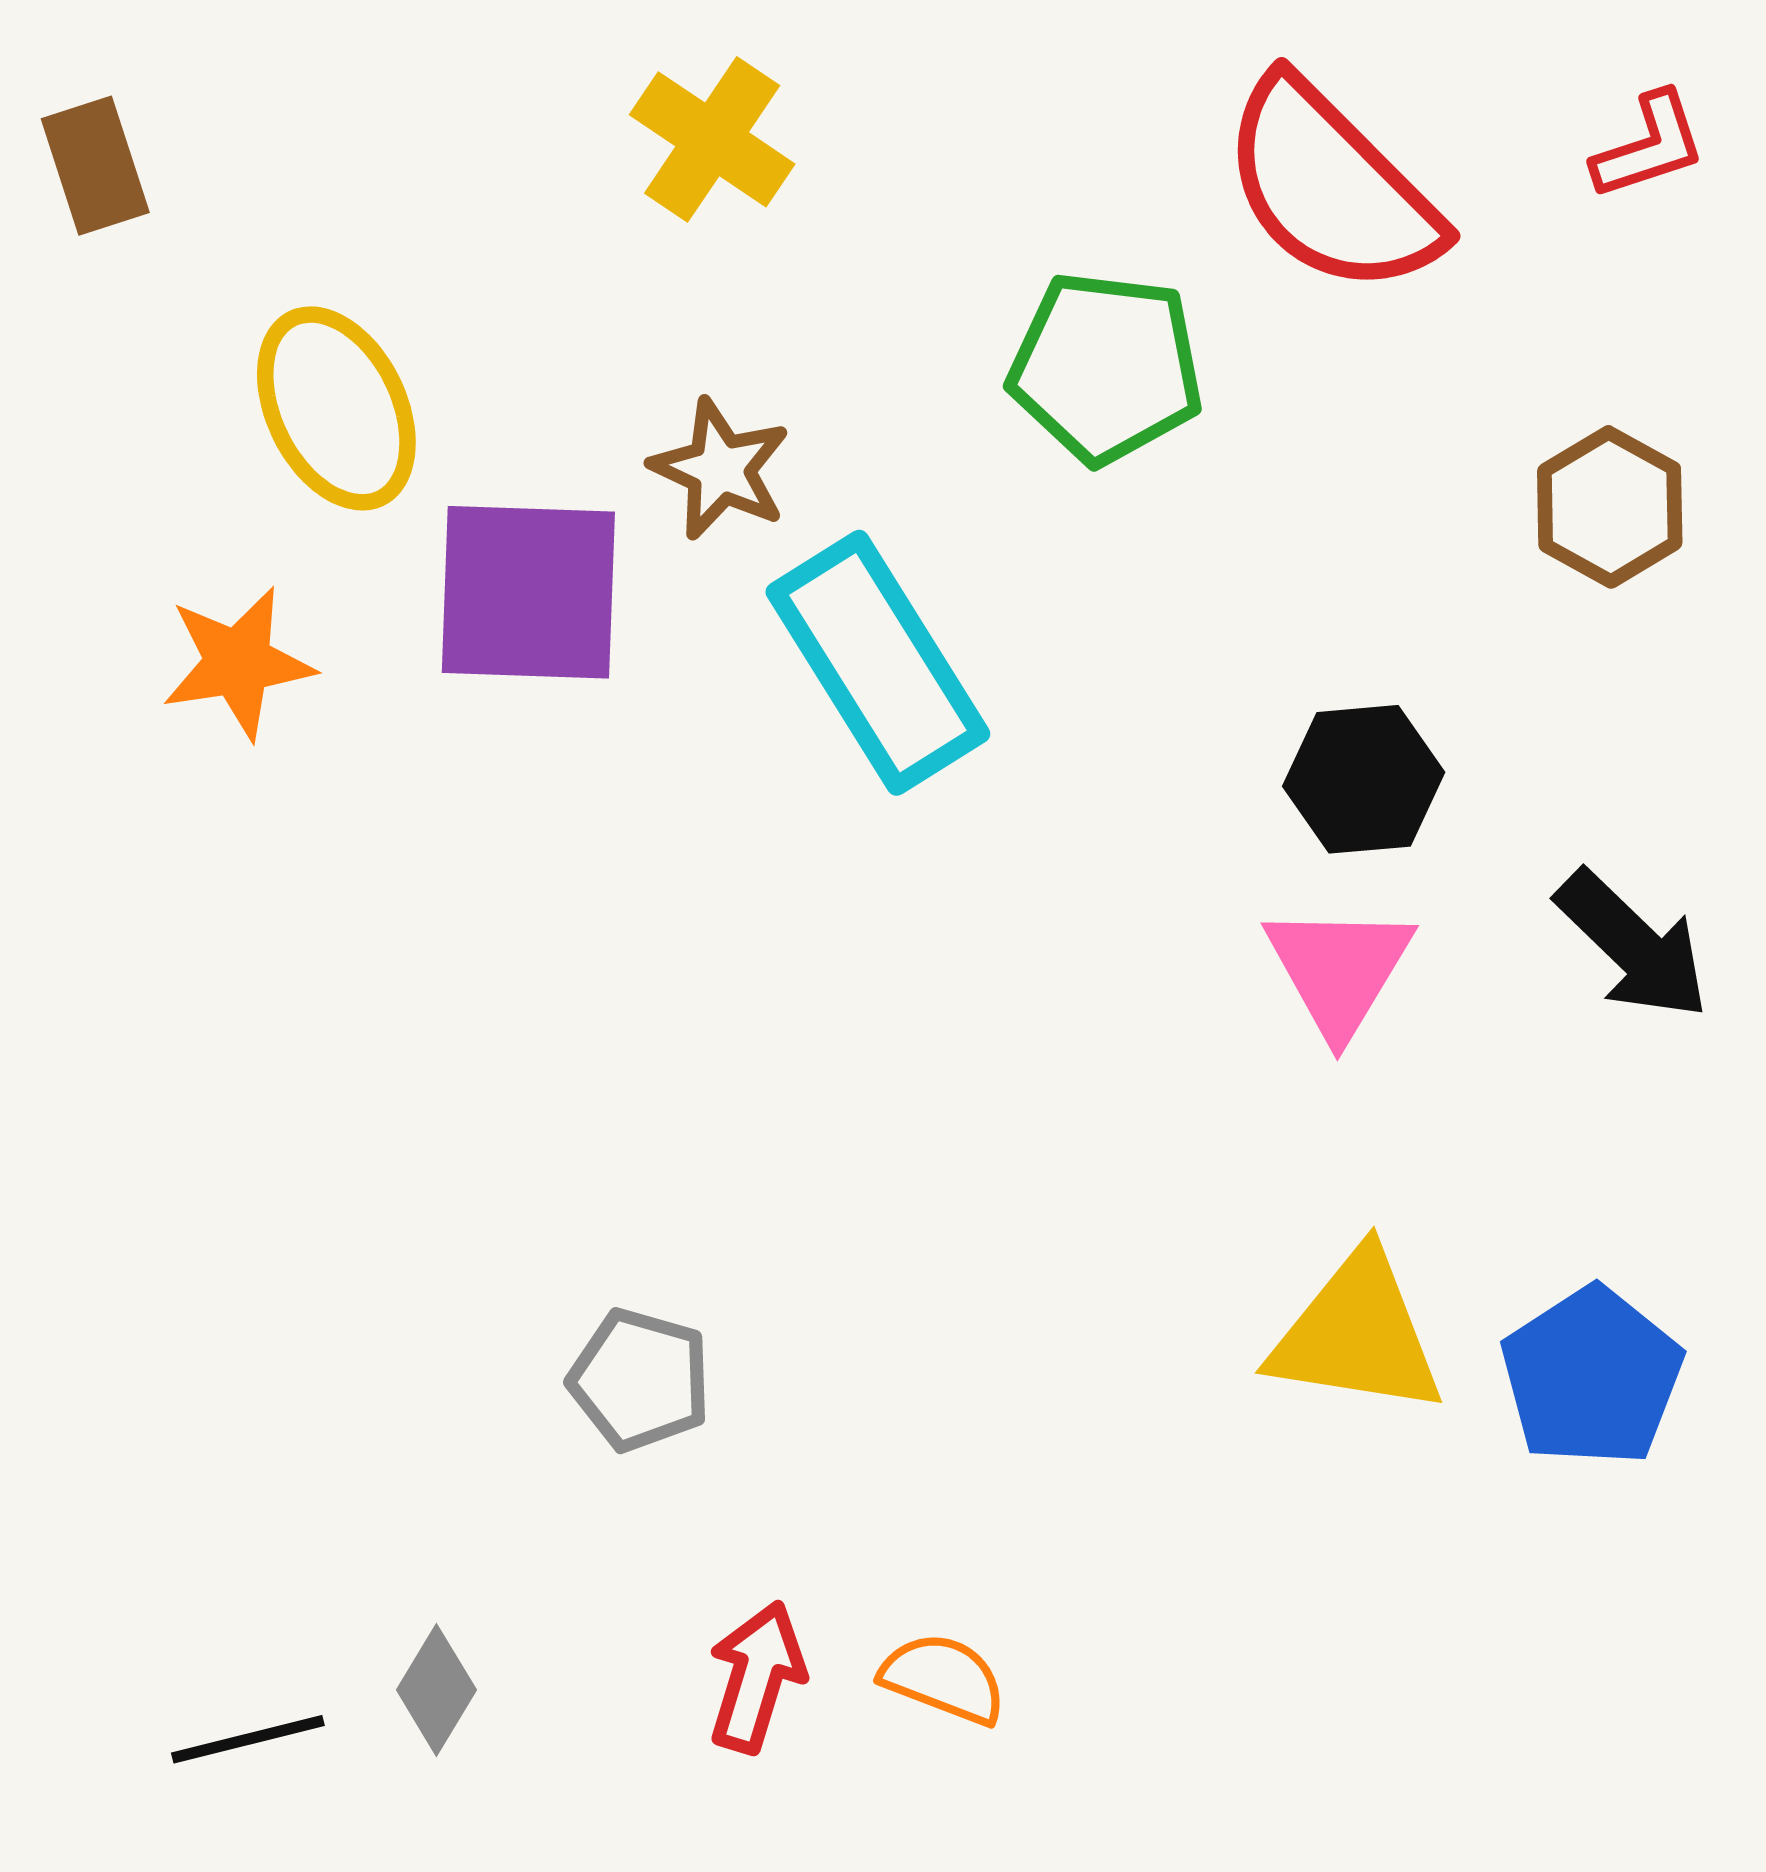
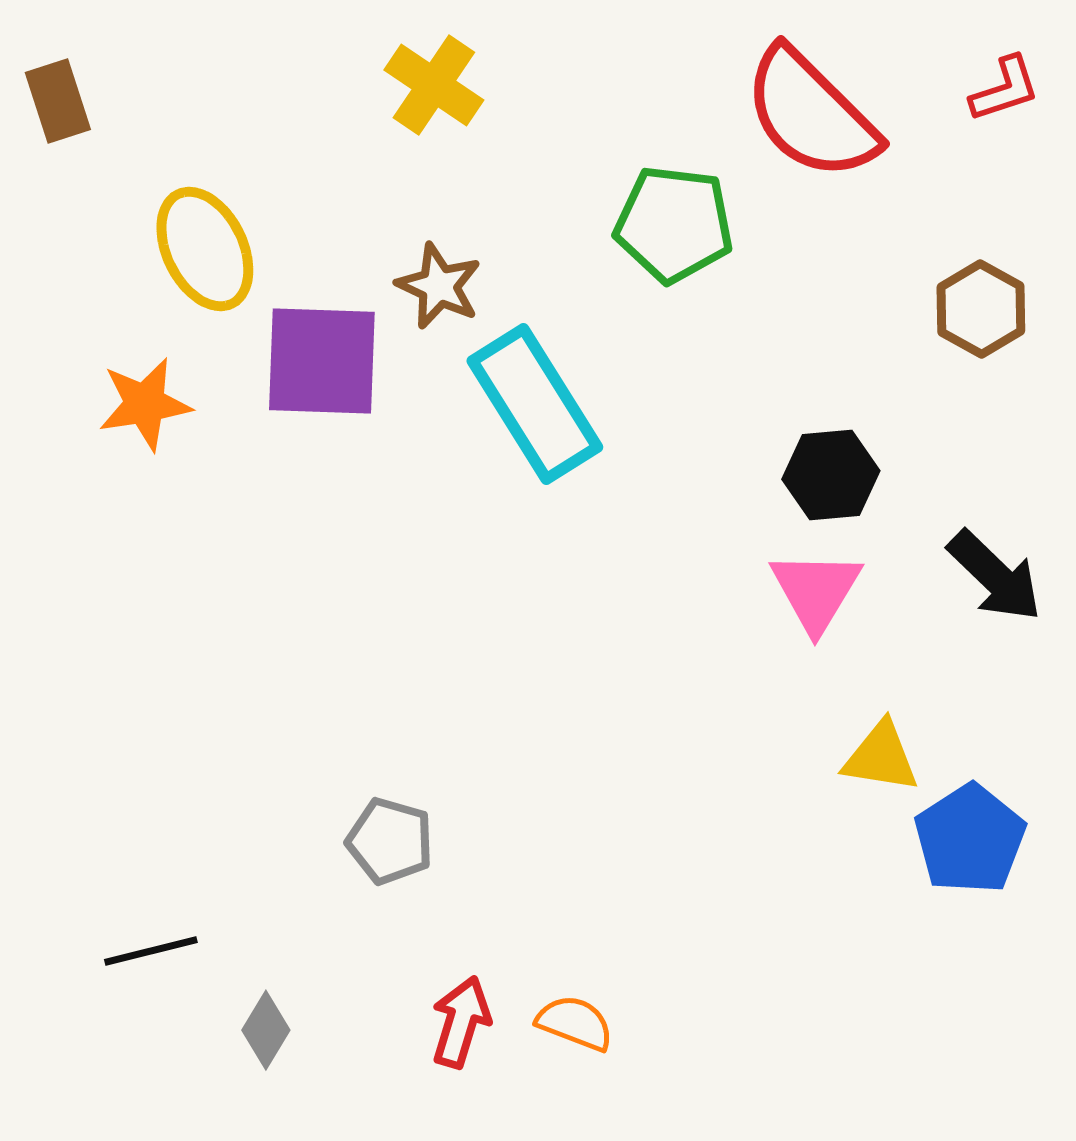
yellow triangle: (1357, 1334) -> (881, 757), moved, size x0.7
black line: (248, 1739) -> (151, 951), moved

